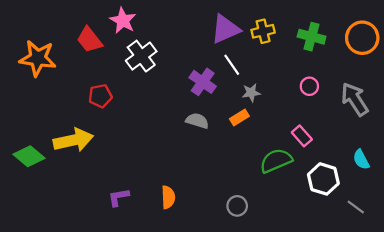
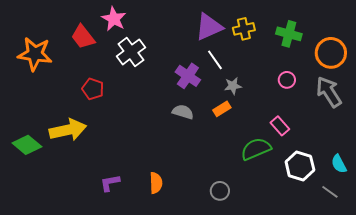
orange circle: (362, 38) -> (331, 53), moved
red pentagon: (100, 96) -> (93, 89), turned 30
cyan semicircle: (361, 160) -> (339, 164), moved

